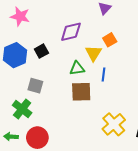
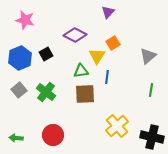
purple diamond: (71, 32) -> (75, 35), turned 40
gray square: (35, 86) -> (19, 90), moved, turned 35
green cross: (22, 109) -> (46, 92), moved
red circle: (37, 138) -> (53, 135), moved

